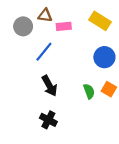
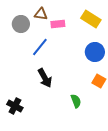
green semicircle: (89, 91) -> (76, 101), moved
black cross: (48, 120) -> (15, 106), moved

